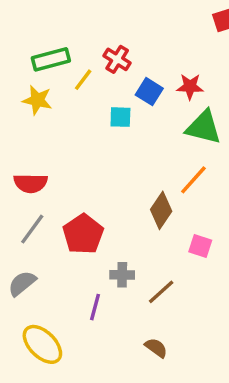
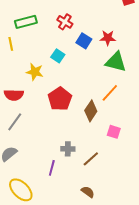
yellow line: (83, 80) -> (11, 44), moved, turned -48
yellow star: (37, 100) -> (35, 72), moved
cyan square: (120, 117) -> (58, 56), moved, turned 32
red pentagon: (83, 234) -> (60, 99), moved

